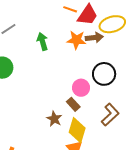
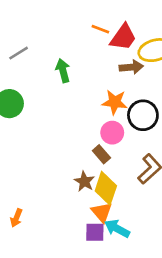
orange star: (76, 40) -> (115, 102), moved
brown star: (54, 119) -> (84, 181), moved

